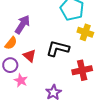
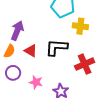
red triangle: (30, 56) -> (31, 51), moved
pink star: (21, 80) -> (36, 82), moved

